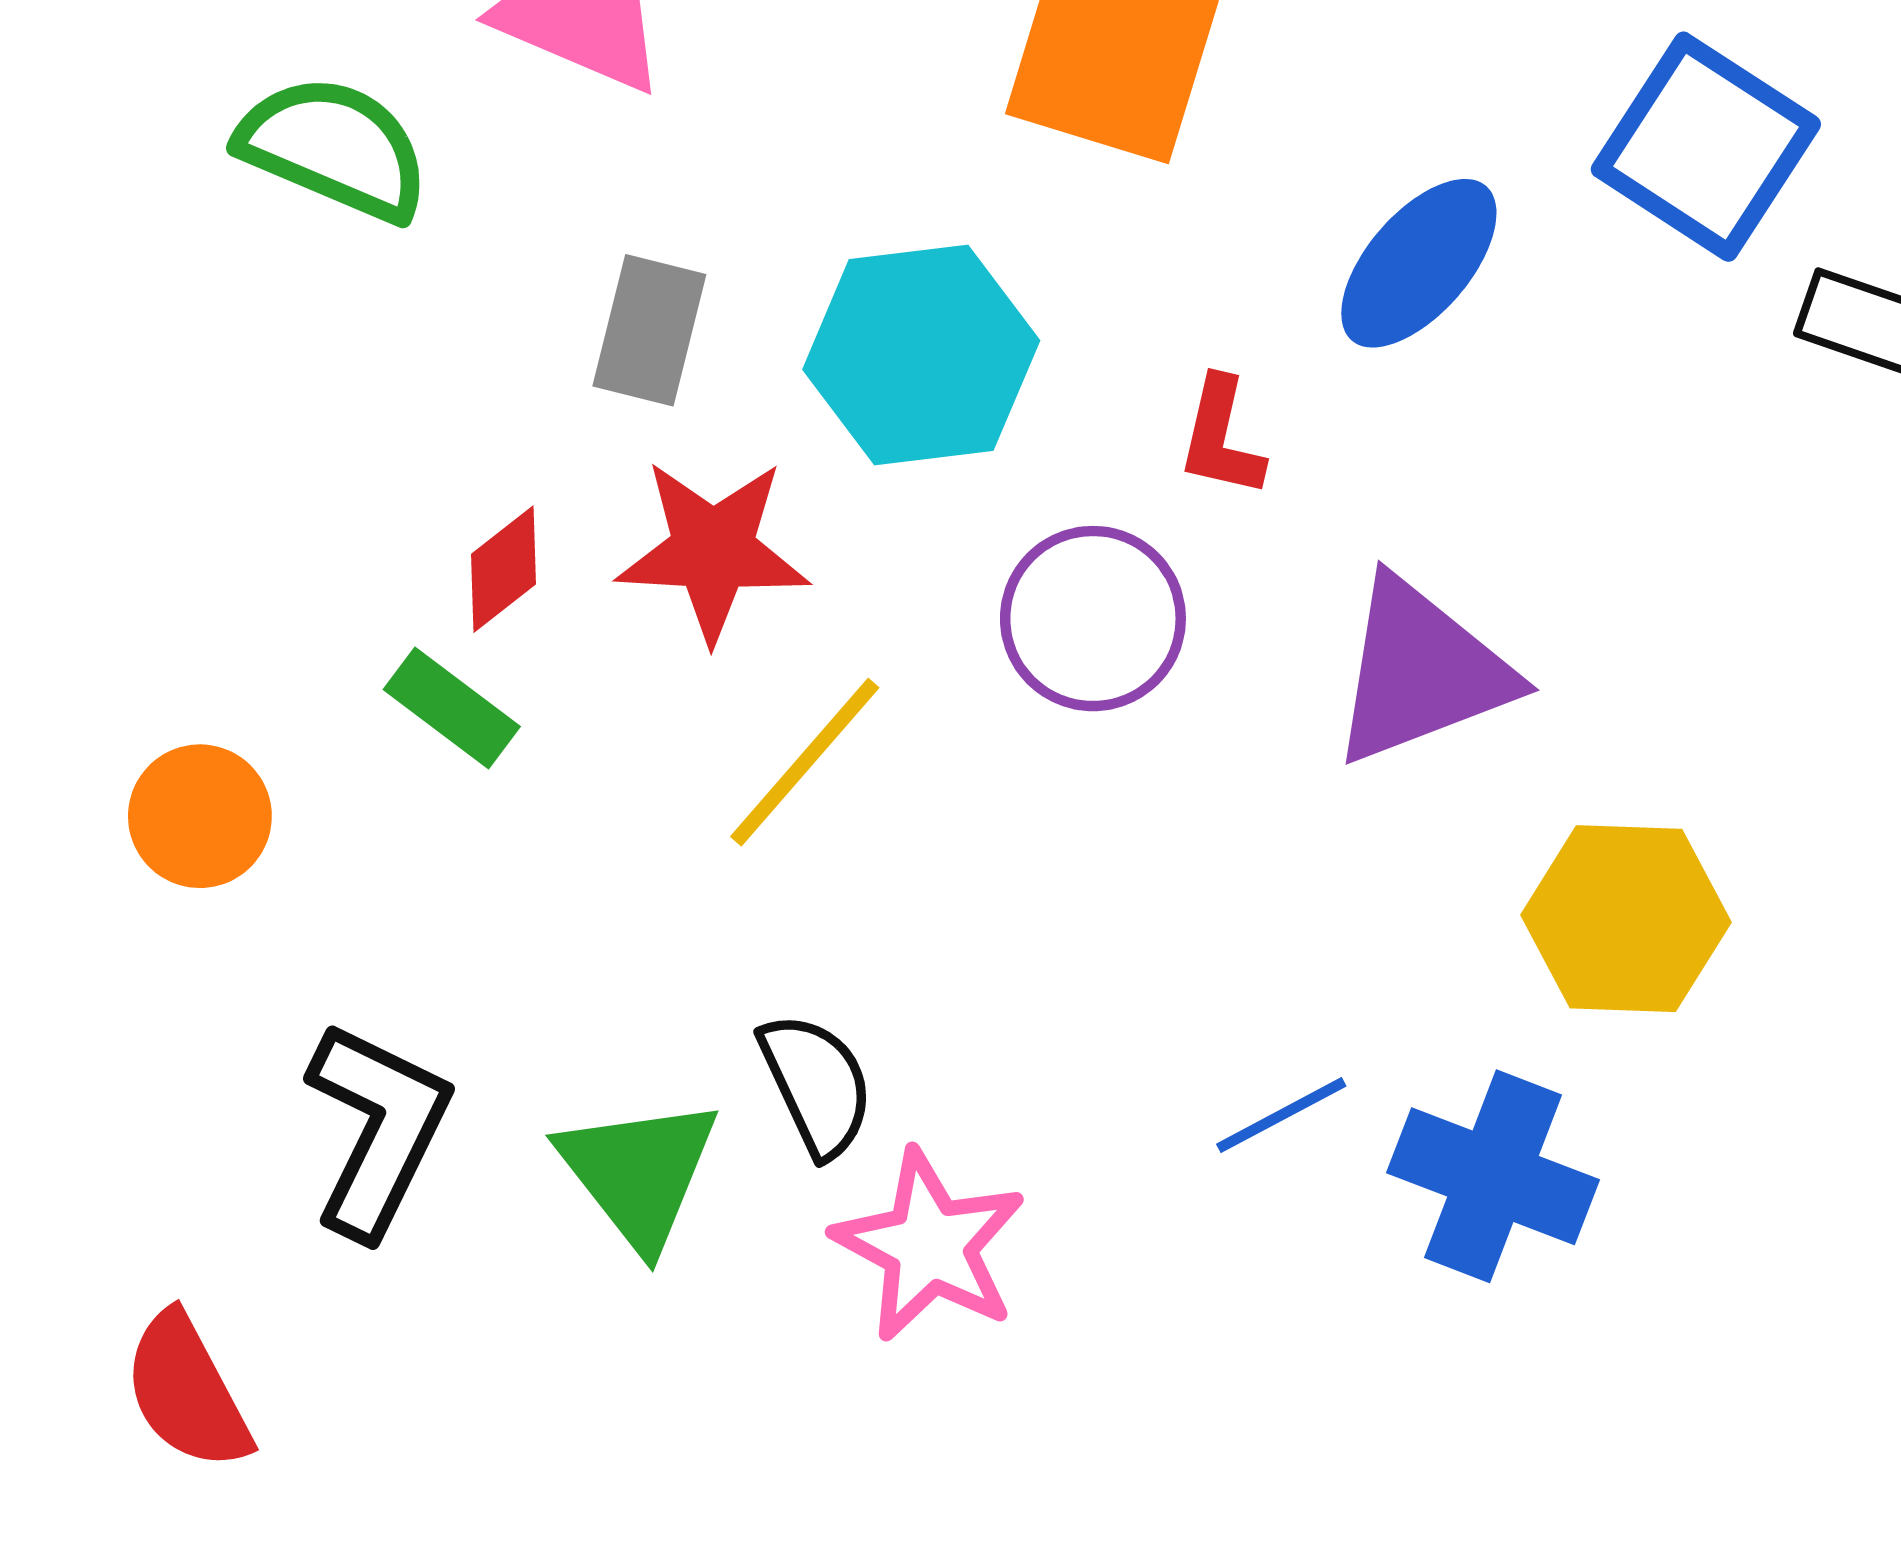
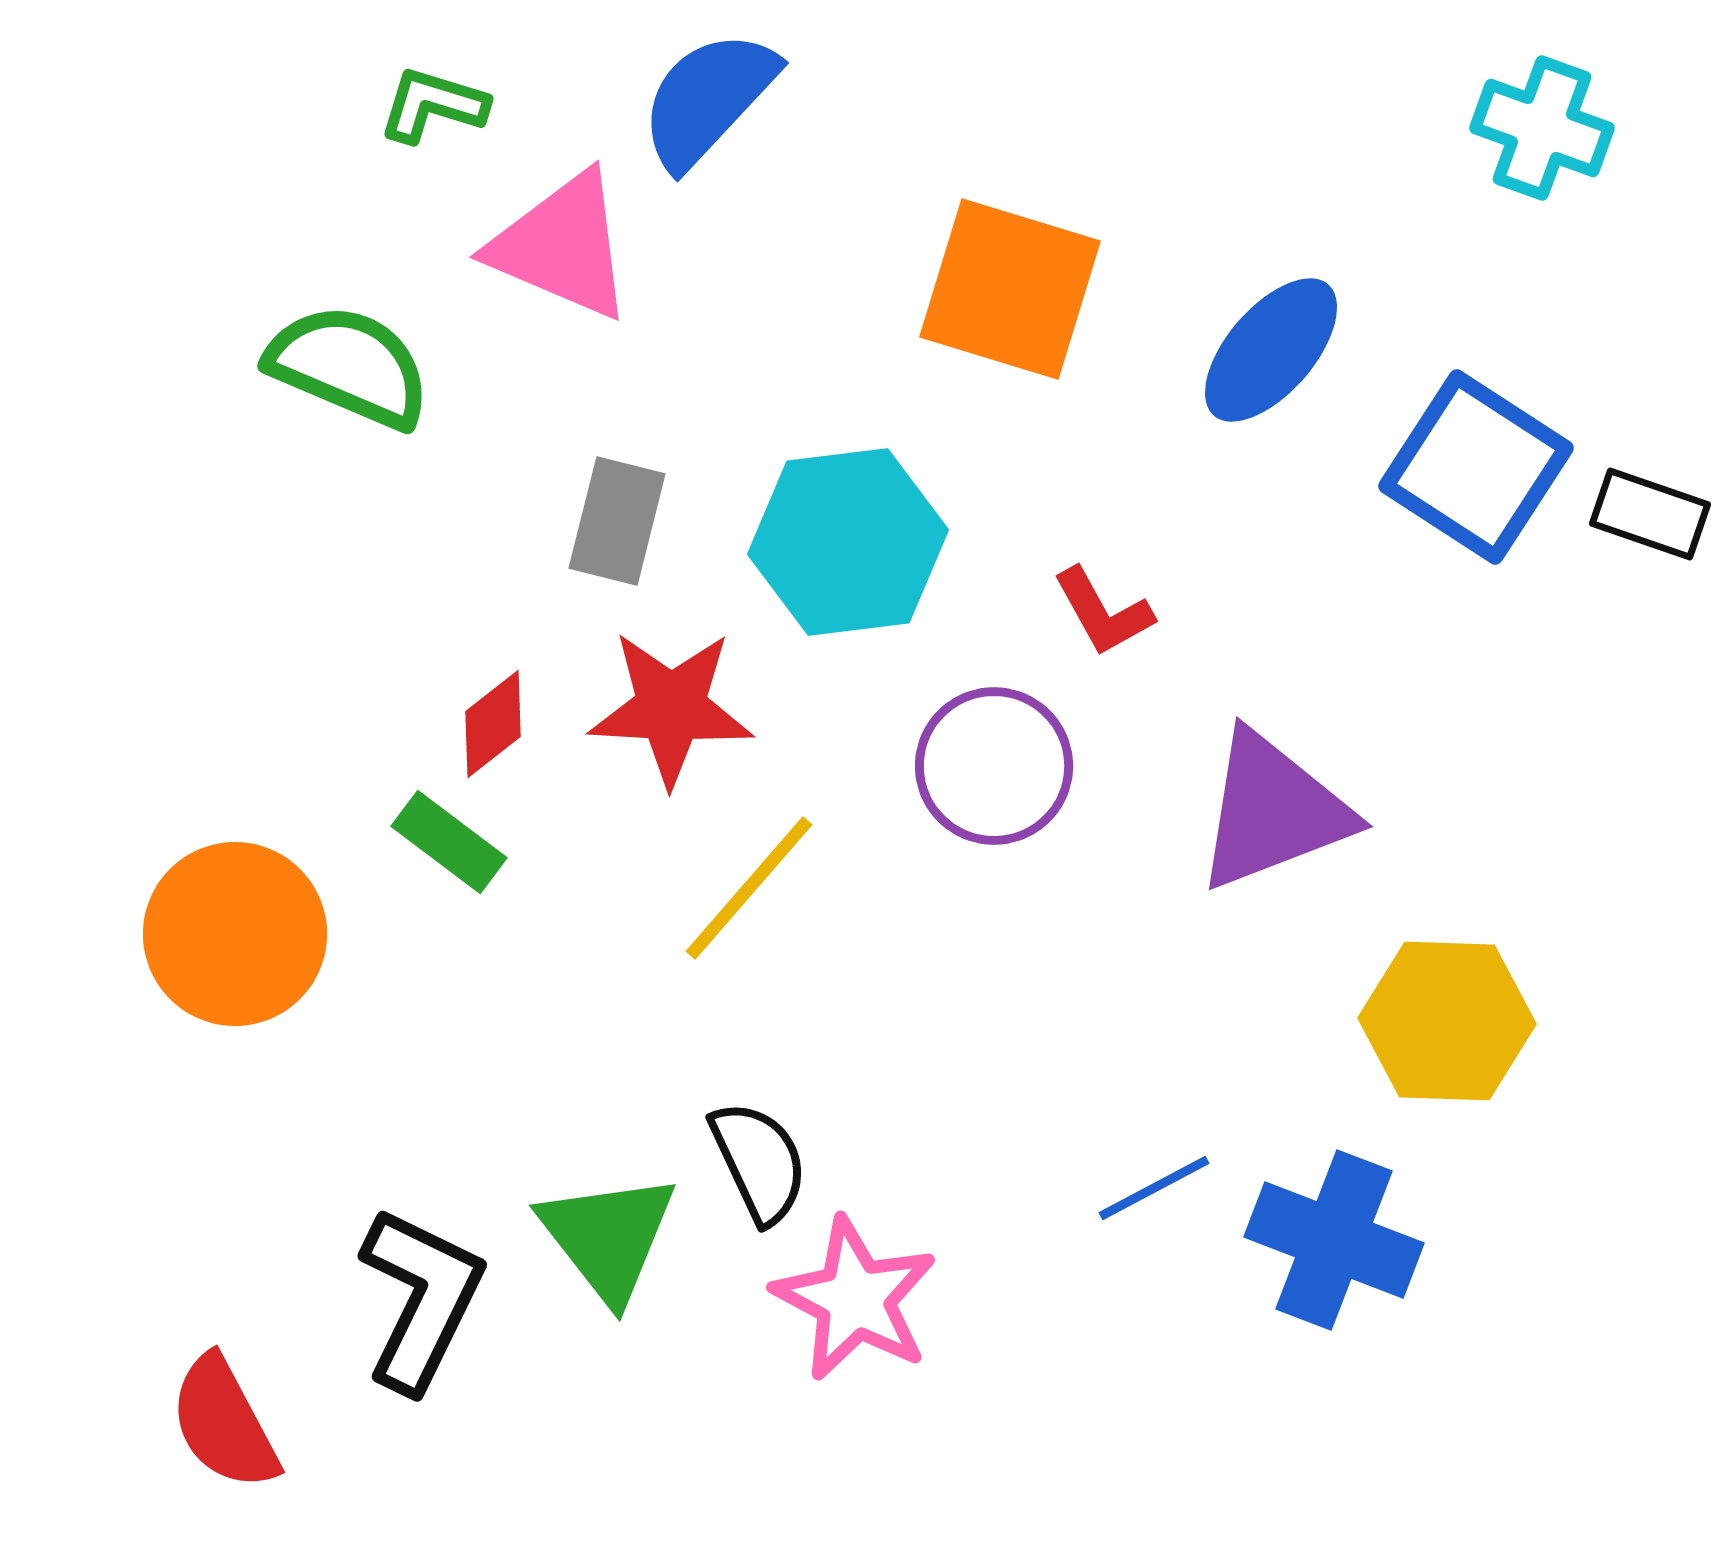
blue square: (1706, 147) -> (1476, 467), moved
blue ellipse: (1419, 263) -> (1271, 350), moved
red L-shape: (1221, 437) -> (1103, 612), turned -42
orange circle: (200, 816) -> (235, 934), size x1.5
black L-shape: (378, 1129) -> (421, 1299), moved

